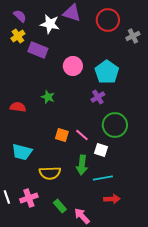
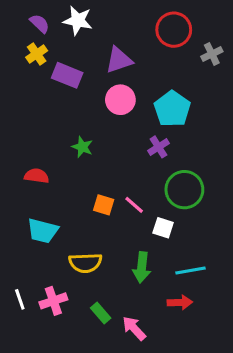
purple triangle: (72, 13) -> (119, 60), moved, turned -36
white star: (50, 24) -> (78, 20), moved
red semicircle: (18, 107) -> (37, 176), moved
green arrow: (82, 165) -> (142, 267), moved
cyan line: (103, 178) -> (191, 270), moved

